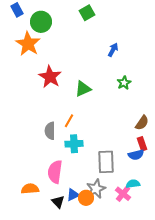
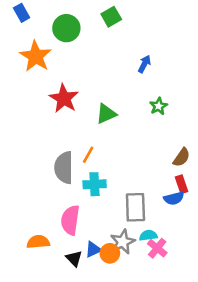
green circle: (41, 22) -> (66, 28), moved
gray semicircle: (50, 131) -> (64, 168), size x1.4
cyan semicircle: (133, 184) -> (148, 235), moved

